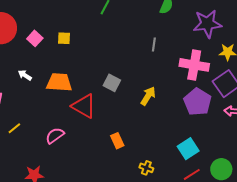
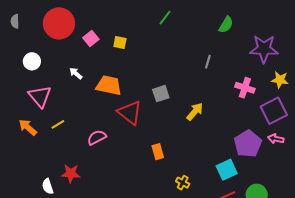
pink cross: (194, 65) -> (245, 88), size x0.7
gray square: (112, 83) -> (161, 94), turned 36
purple pentagon: (197, 102) -> (248, 144), moved

